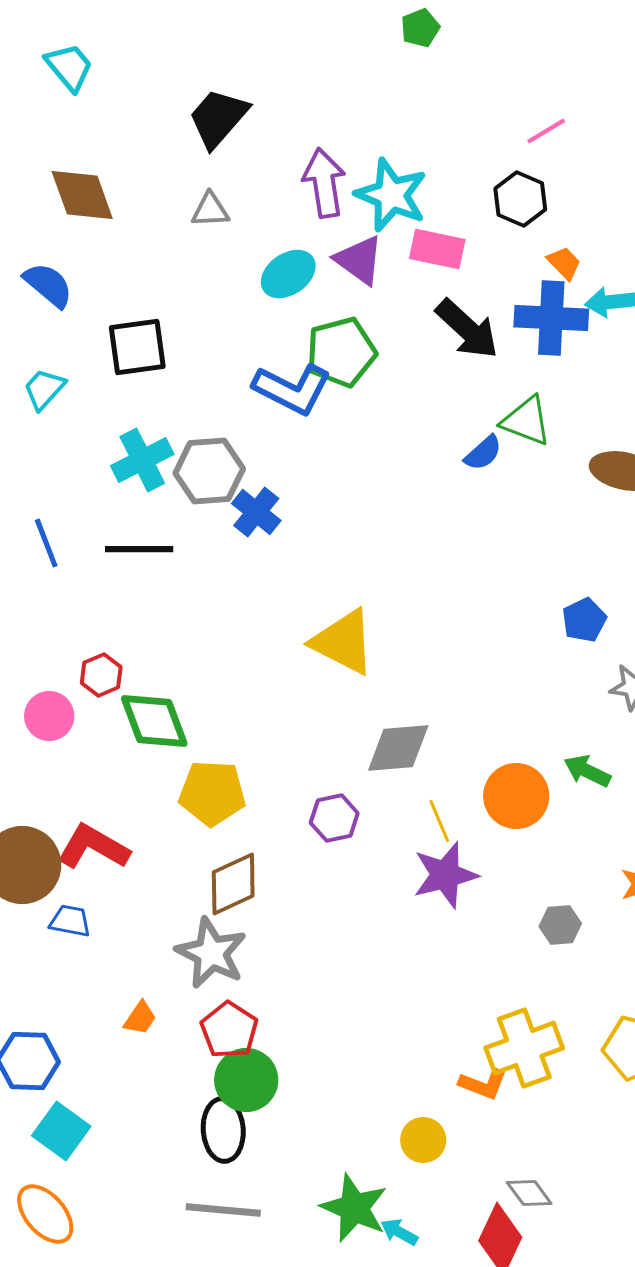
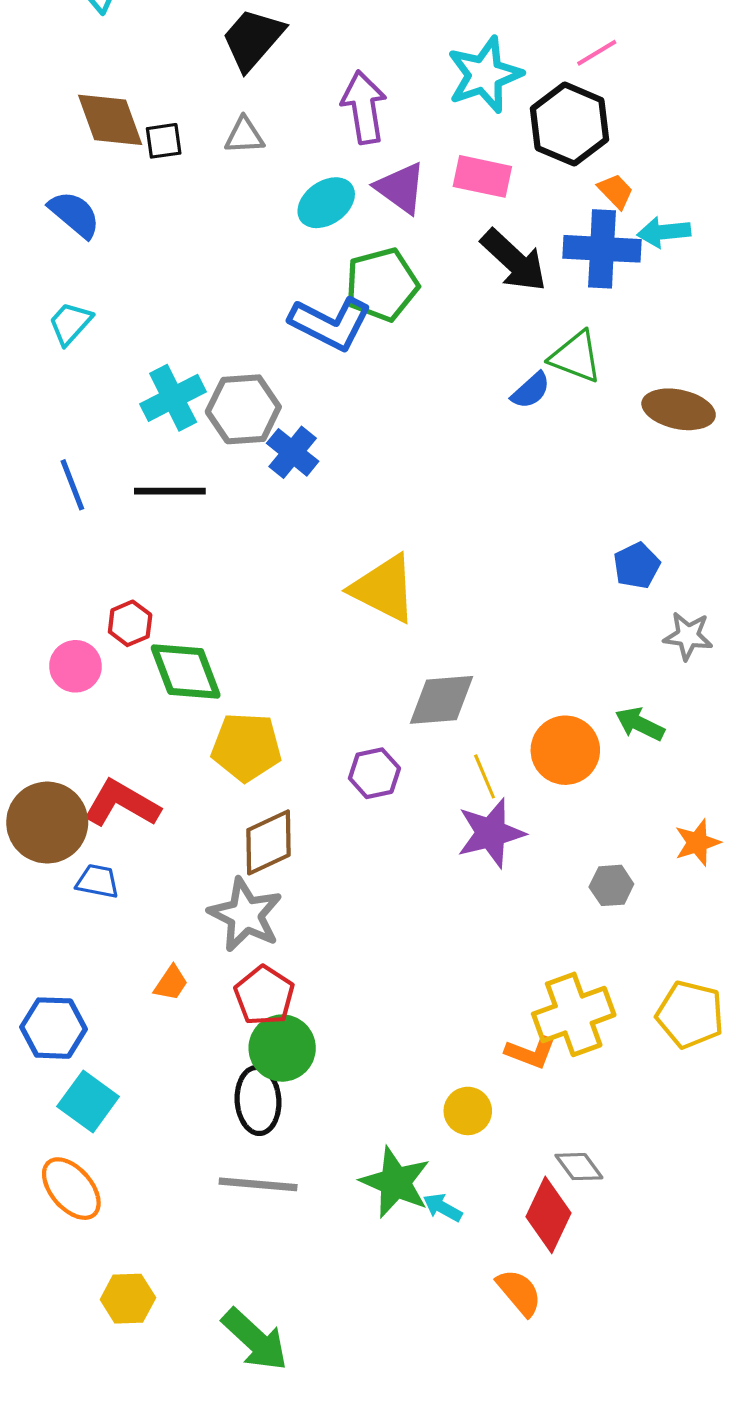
cyan star: (391, 195) -> (485, 75), moved, turned 30
black hexagon: (520, 199) -> (569, 124), size x1.4
black square: (137, 347) -> (164, 141), moved, size x0.6

